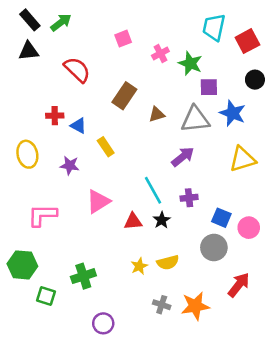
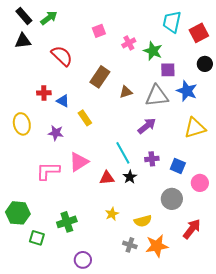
pink L-shape: (42, 215) -> (48, 171), moved
blue square: (221, 218) -> (178, 166), moved
yellow semicircle: (168, 262) -> (143, 221), moved

